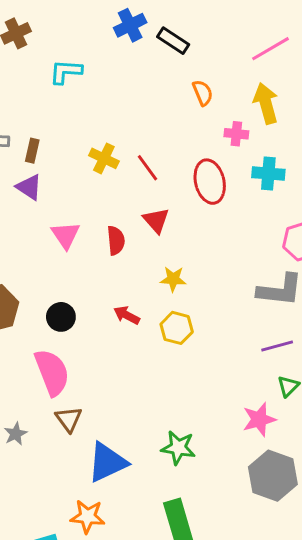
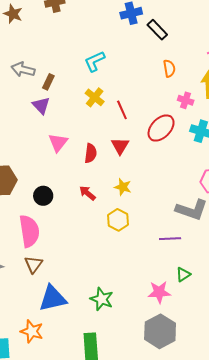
cyan L-shape: (66, 72) -> (95, 61), moved, turned -40
red ellipse: (210, 182) -> (161, 128), turned 44
red arrow: (127, 315) -> (87, 193), moved
purple line: (277, 346) -> (170, 239), moved

